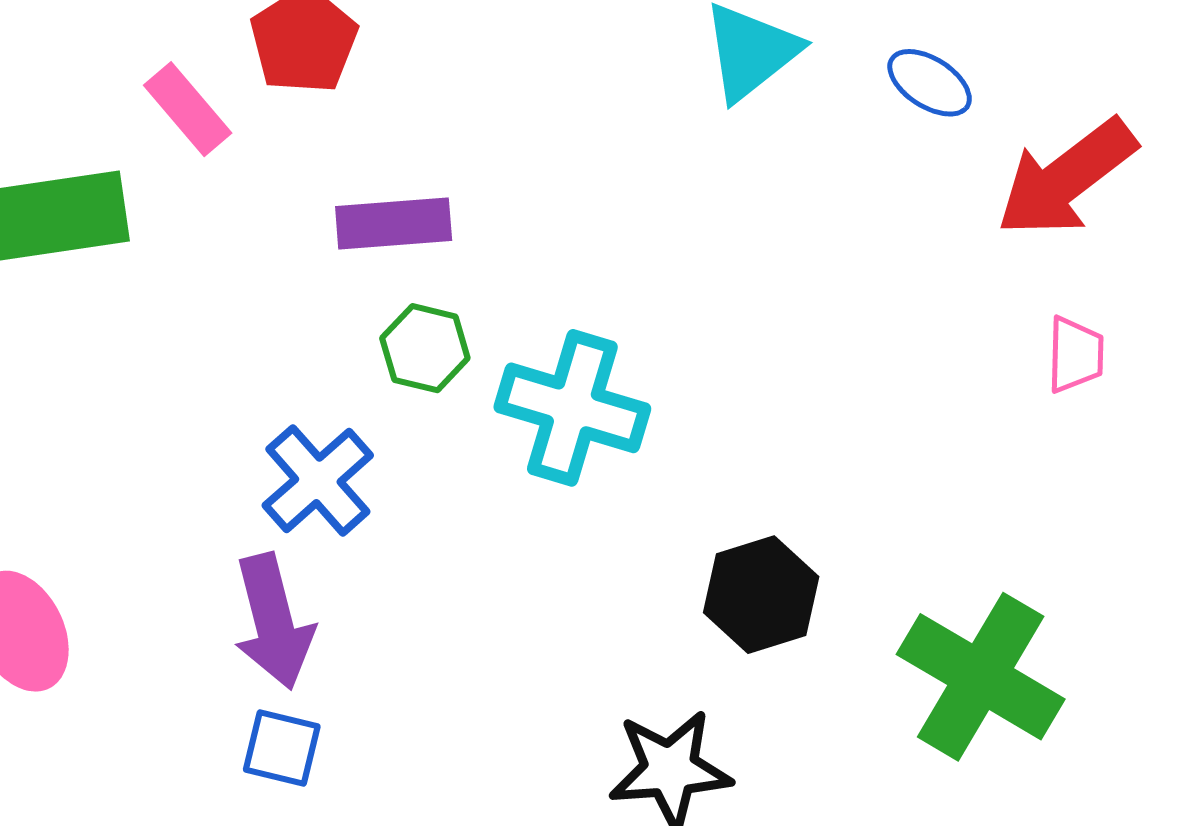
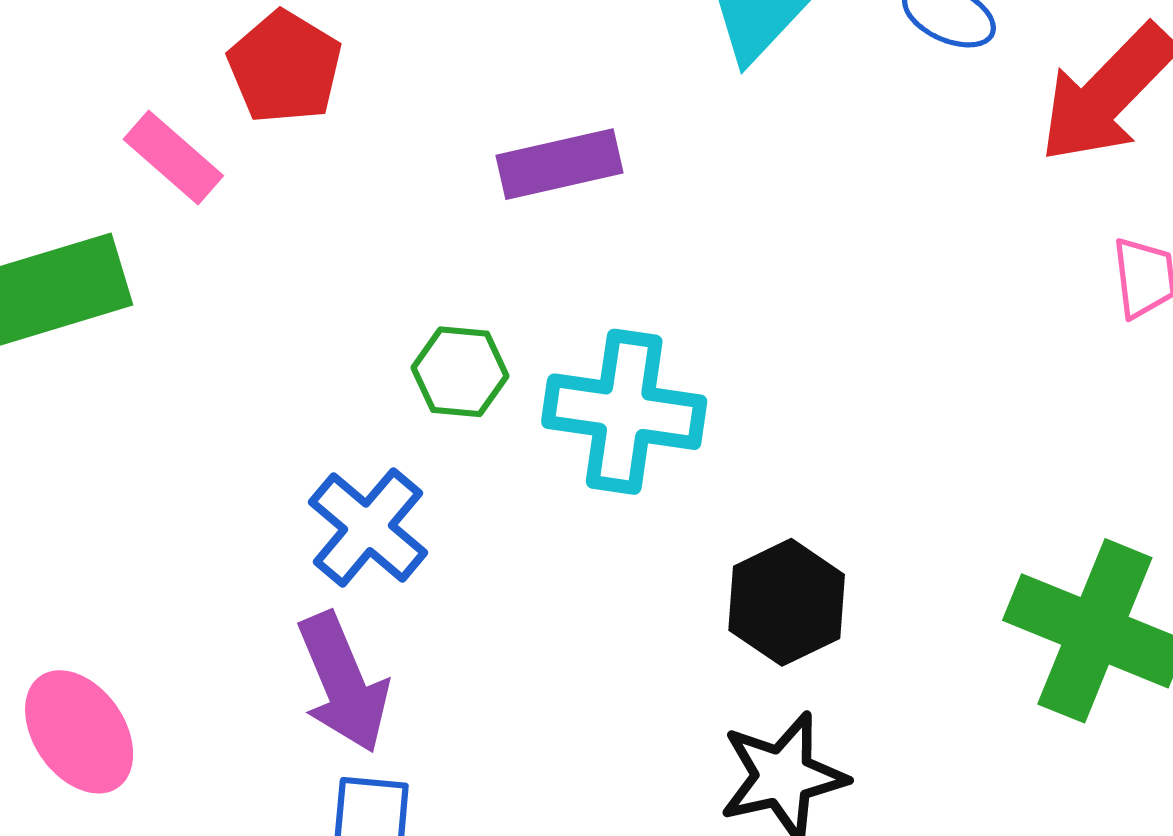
purple rectangle: (394, 224) -> (560, 164), moved
black hexagon: (761, 595) -> (787, 602), moved

